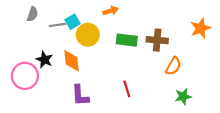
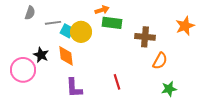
cyan square: (73, 22) -> (67, 31), moved, turned -32
green rectangle: (127, 40) -> (112, 23), moved

